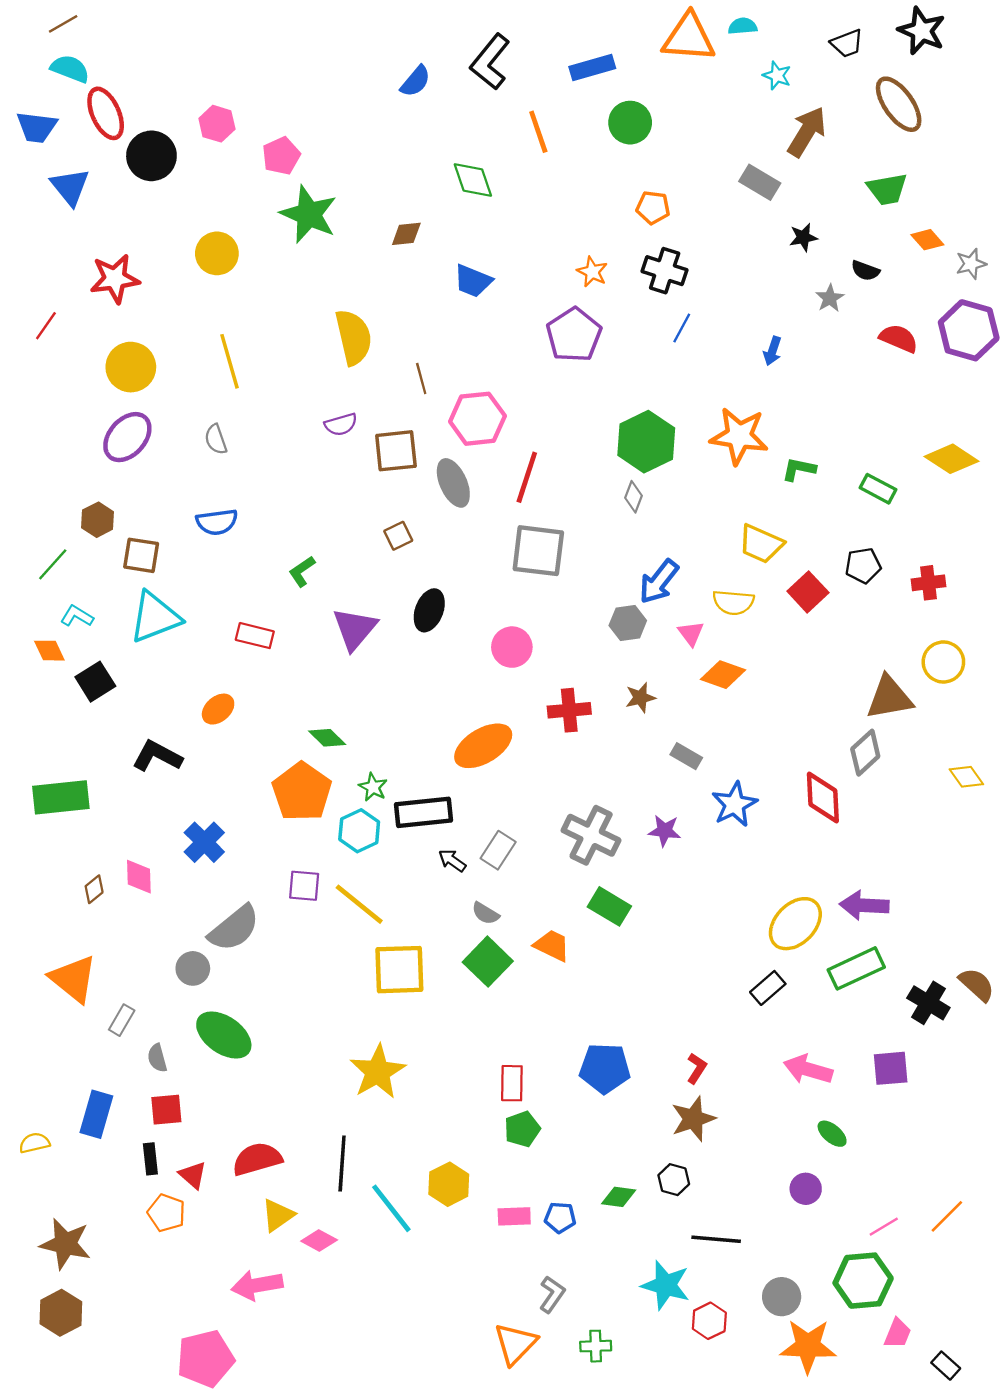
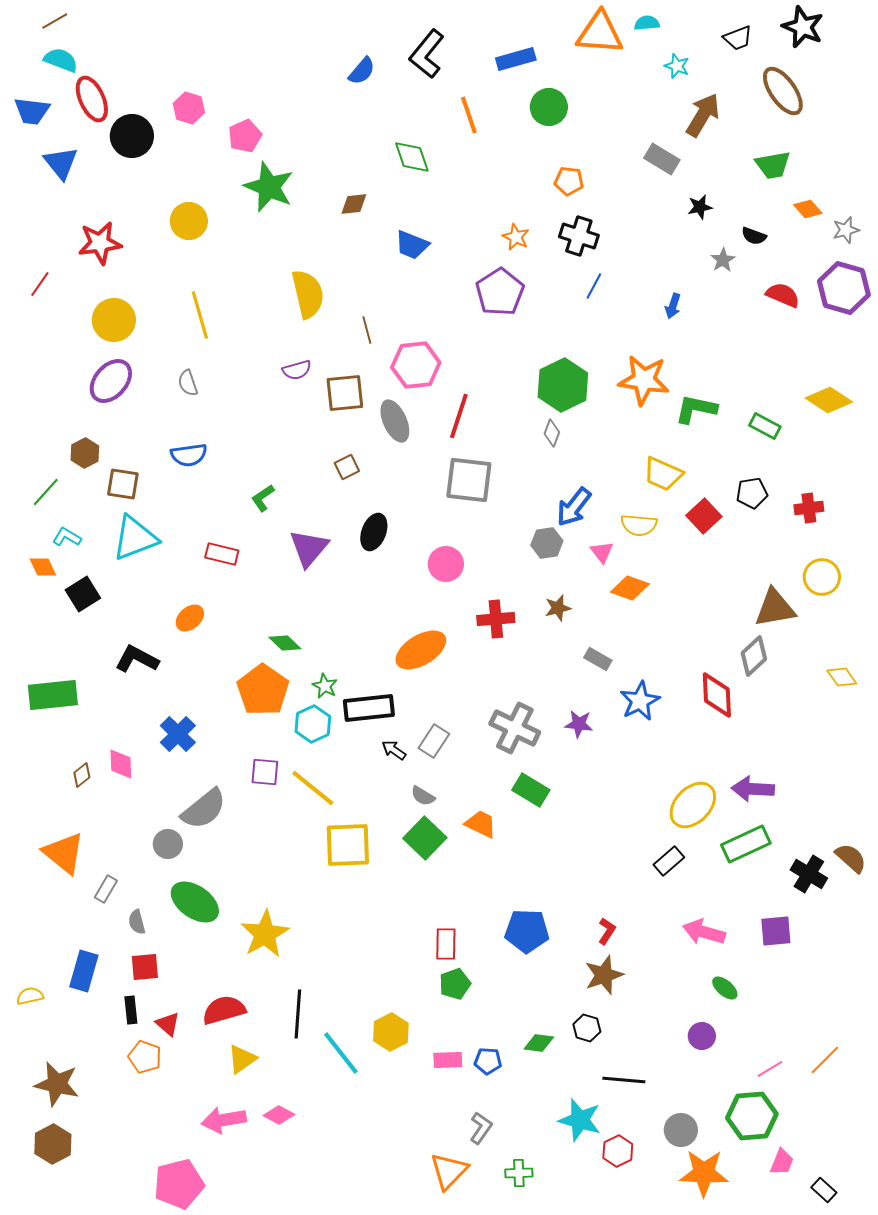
green L-shape: (799, 469) -> (696, 409), size x1.4
yellow star: (378, 1072) -> (265, 934), moved
pink diamond: (319, 1240) -> (279, 1115), moved

